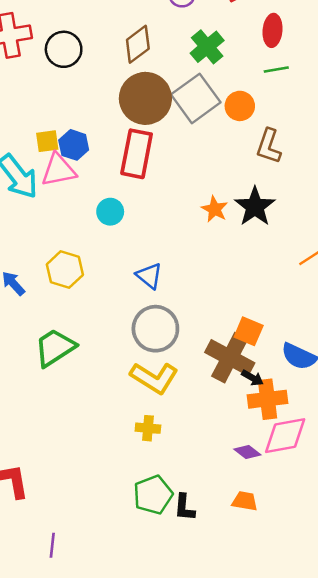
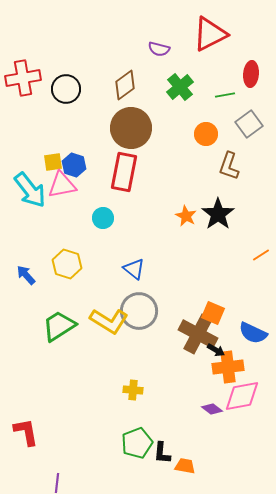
red ellipse: (273, 30) -> (251, 74), moved
green line: (276, 69) -> (225, 95), moved
gray square: (196, 98) -> (249, 124), moved, size x0.7
yellow L-shape: (154, 378) -> (109, 321), moved
orange trapezoid: (245, 501) -> (185, 466), moved

